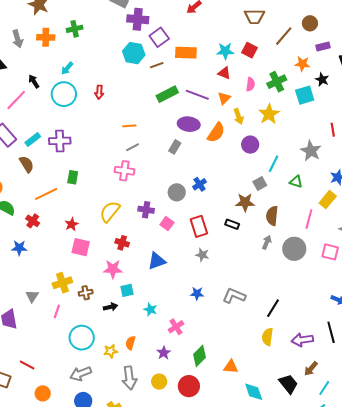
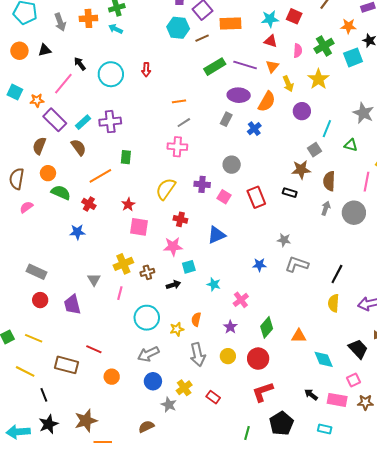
cyan arrow: (67, 68) -> (116, 29), moved, turned 80
blue cross: (200, 184) -> (254, 129), moved
gray star: (202, 255) -> (284, 240), moved

